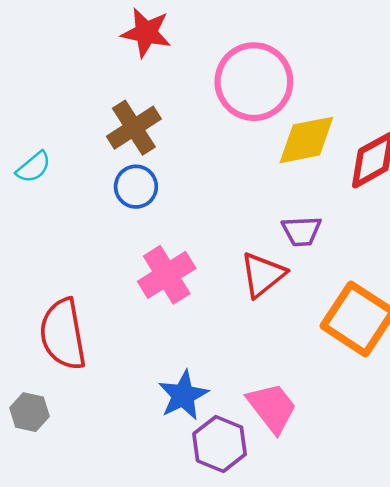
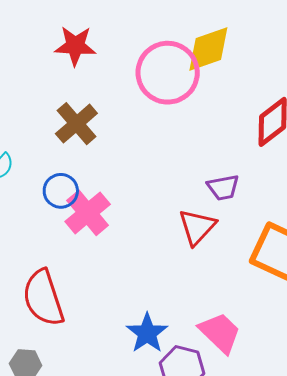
yellow diamond: (306, 140) -> (208, 49), moved
blue circle: (136, 187) -> (61, 191), moved
pink cross: (167, 275) -> (88, 213), moved

